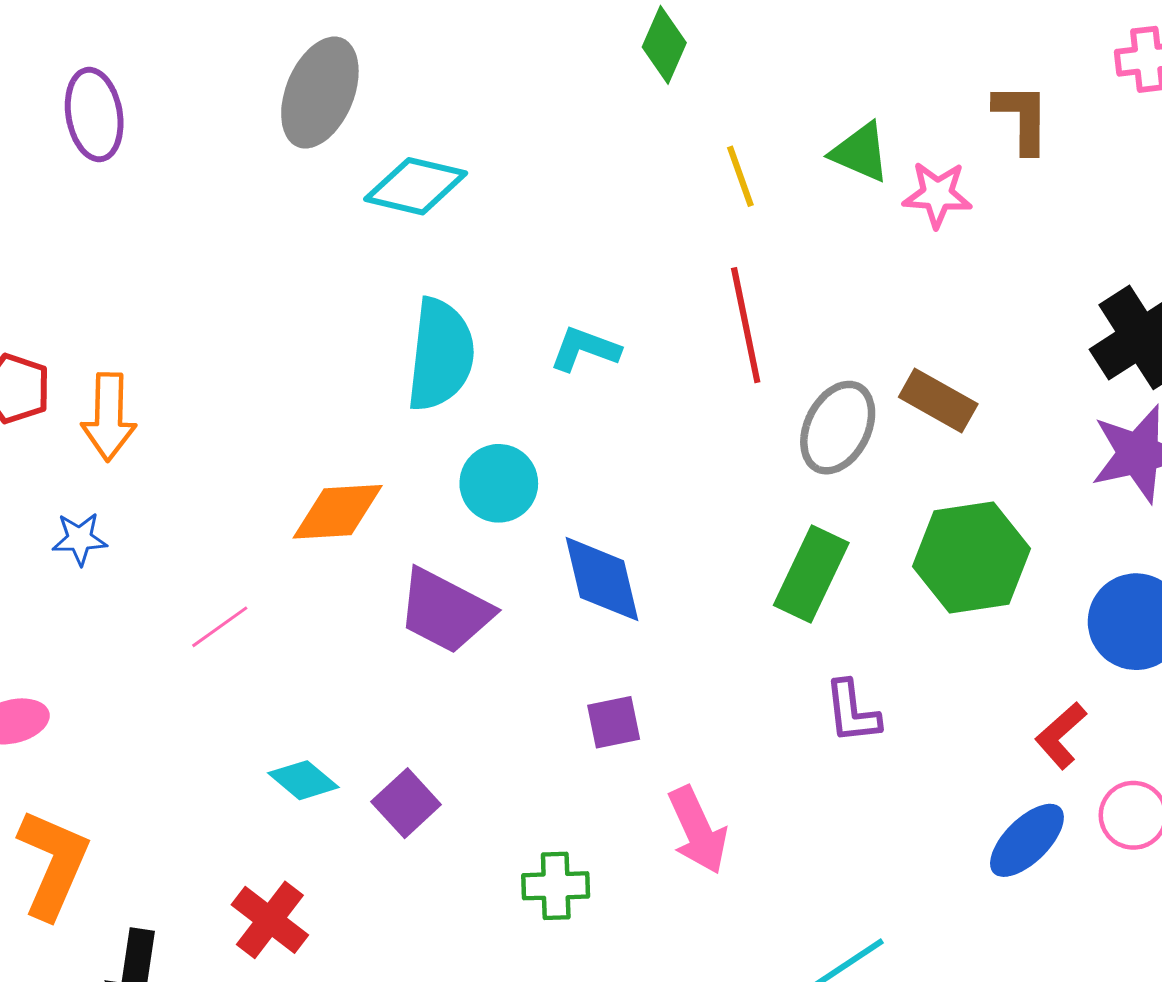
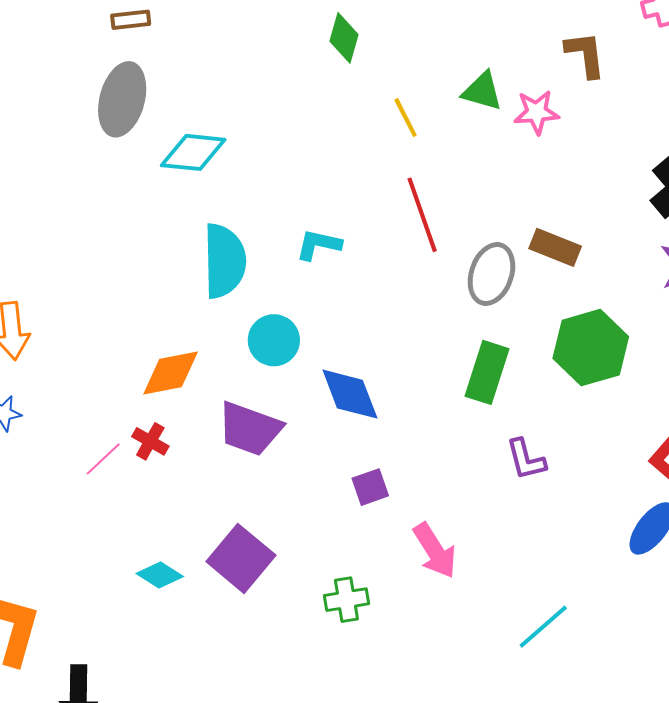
cyan diamond: (303, 780) -> (160, 575), moved
purple square: (406, 803) -> (241, 558), size x1.5
red cross: (270, 920) -> (150, 441), moved, size x0.7

